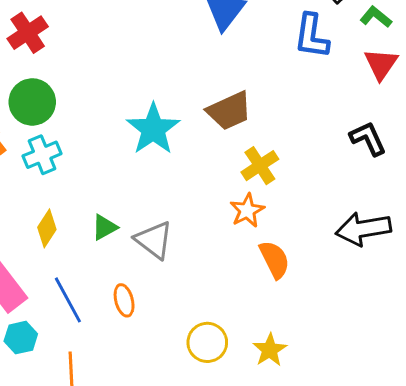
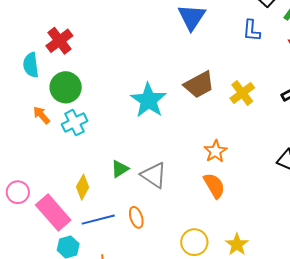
blue L-shape: (312, 36) -> (251, 31), size x0.7
yellow cross: (260, 166) -> (242, 93), moved
yellow diamond: (47, 228) -> (83, 187), moved
orange semicircle: (274, 260) -> (214, 186), moved
blue line: (68, 300) -> (98, 220), turned -72

